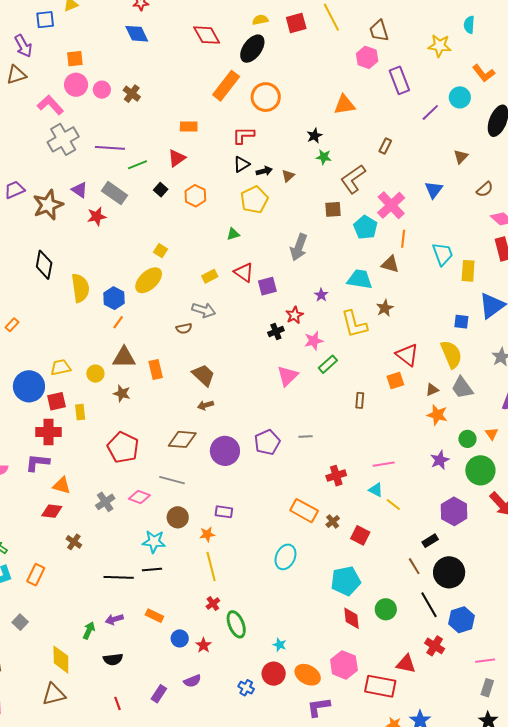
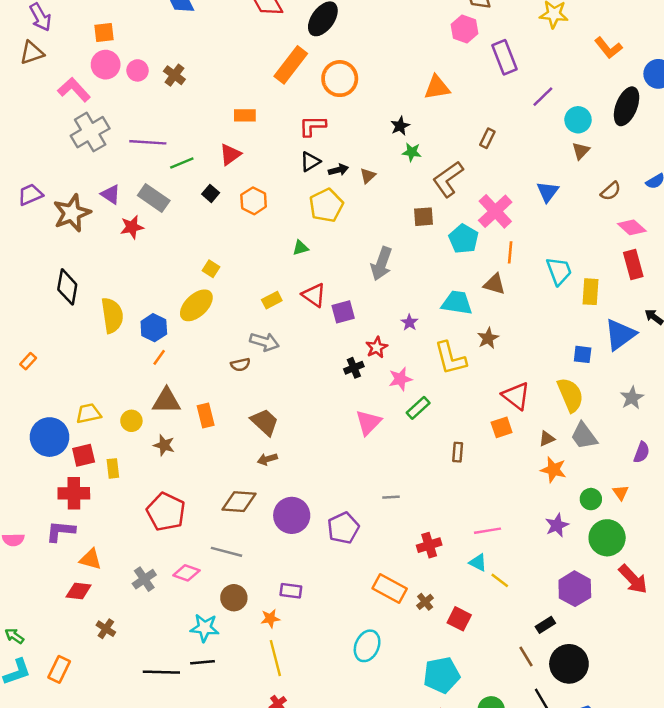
cyan circle: (460, 97) -> (578, 120), moved
purple pentagon: (267, 442) -> (343, 528), moved

